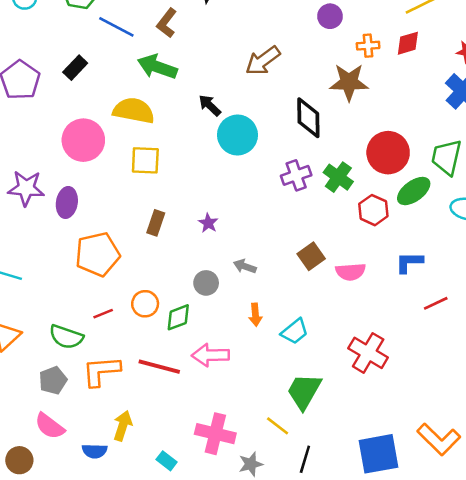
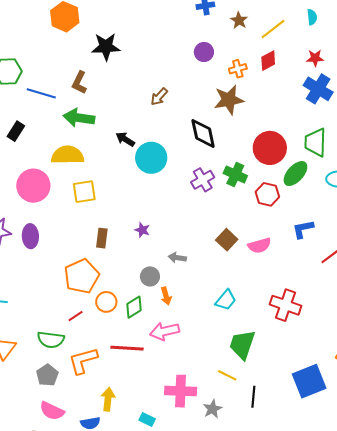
brown arrow: (263, 61) -> (159, 97), size x0.7
orange pentagon: (98, 254) -> (82, 276), moved
orange arrow: (255, 315) -> (166, 296), moved

